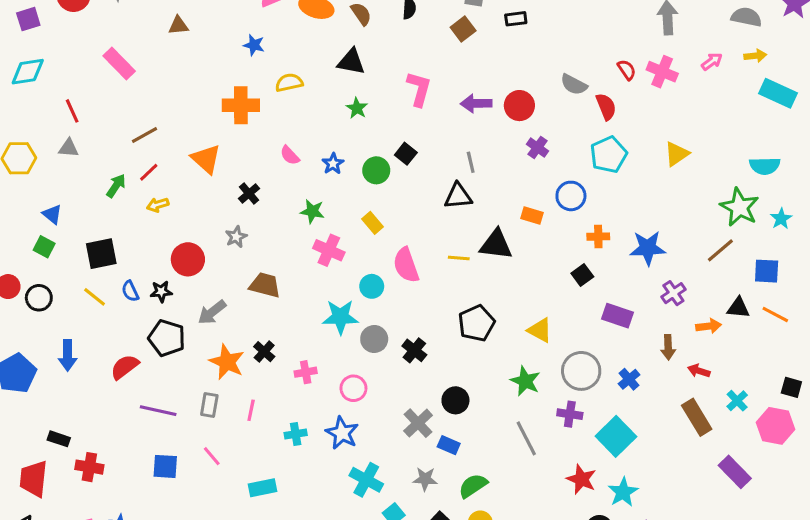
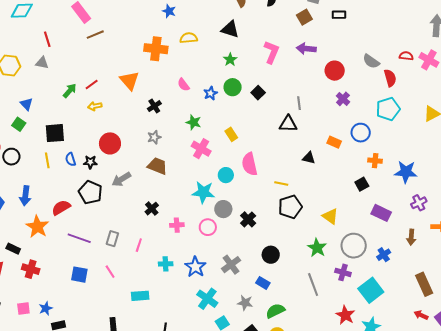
red semicircle: (627, 70) -> (406, 56), turned -56
purple arrow: (476, 103) -> (306, 49), moved
brown line: (145, 135) -> (95, 35), moved
green circle: (376, 170) -> (233, 87), moved
gray star: (236, 237) -> (154, 137), moved
black triangle: (496, 245) -> (309, 158), size x0.6
yellow line: (459, 258) -> (281, 183), moved
yellow line: (95, 297) -> (47, 160), turned 35
orange star: (227, 362) -> (37, 227), moved
red arrow: (699, 371) -> (421, 315), moved
pink circle: (353, 388) -> (208, 227), moved
gray cross: (418, 423) -> (231, 265), moved

